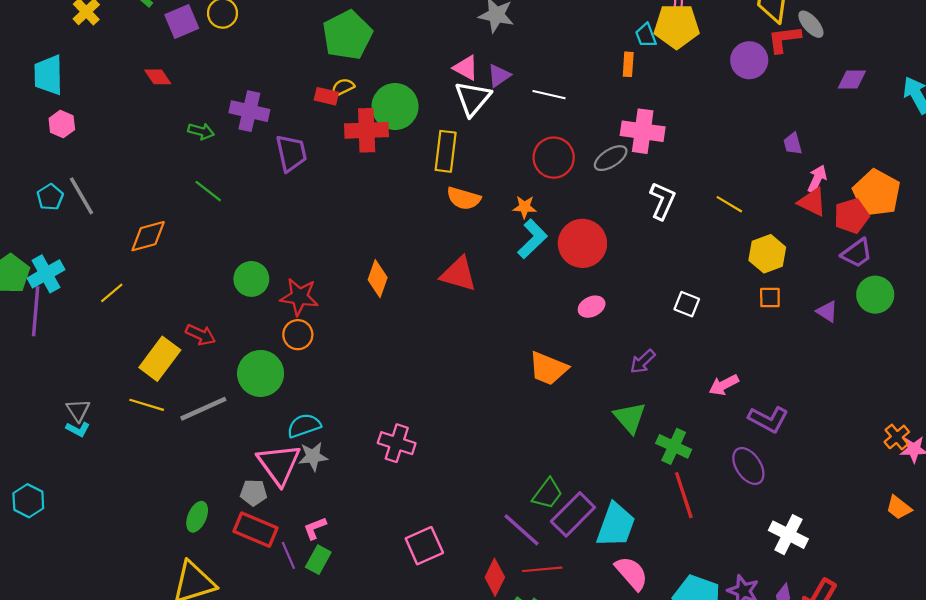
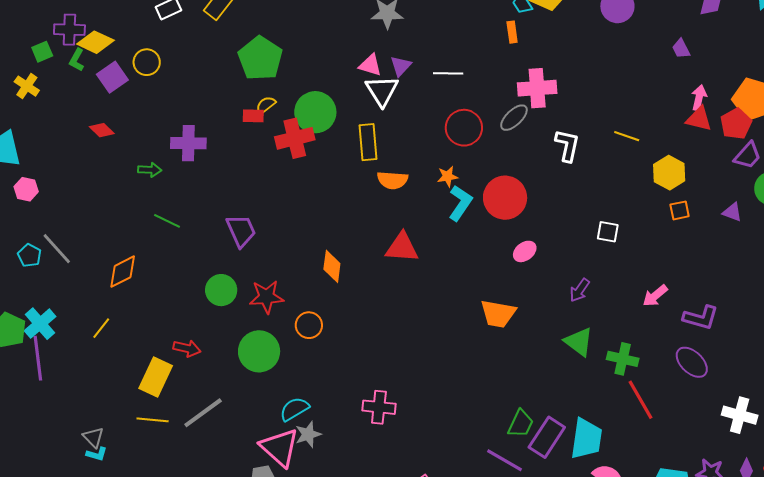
purple trapezoid: (793, 144) -> (681, 49), moved
purple trapezoid: (291, 153) -> (241, 231), moved
orange circle: (298, 335) -> (309, 325), moved
green circle: (261, 373) -> (259, 351), moved

